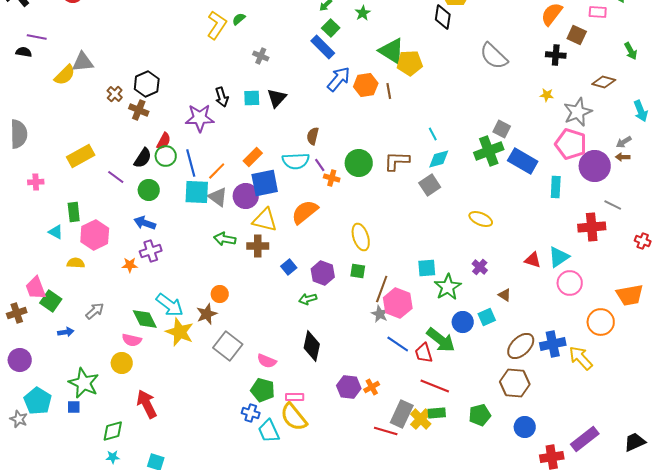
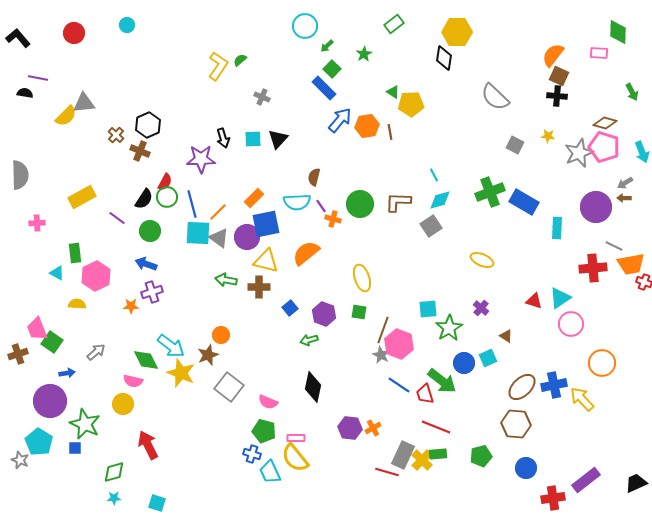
brown square: (577, 35) -> (559, 76), moved
green triangle: (392, 51) -> (393, 92), size x0.5
gray square: (502, 129) -> (515, 145), moved
pink pentagon: (571, 144) -> (604, 147), moved
orange trapezoid: (630, 295) -> (631, 264), moved
purple circle: (20, 360) -> (50, 401), moved, size x1.4

